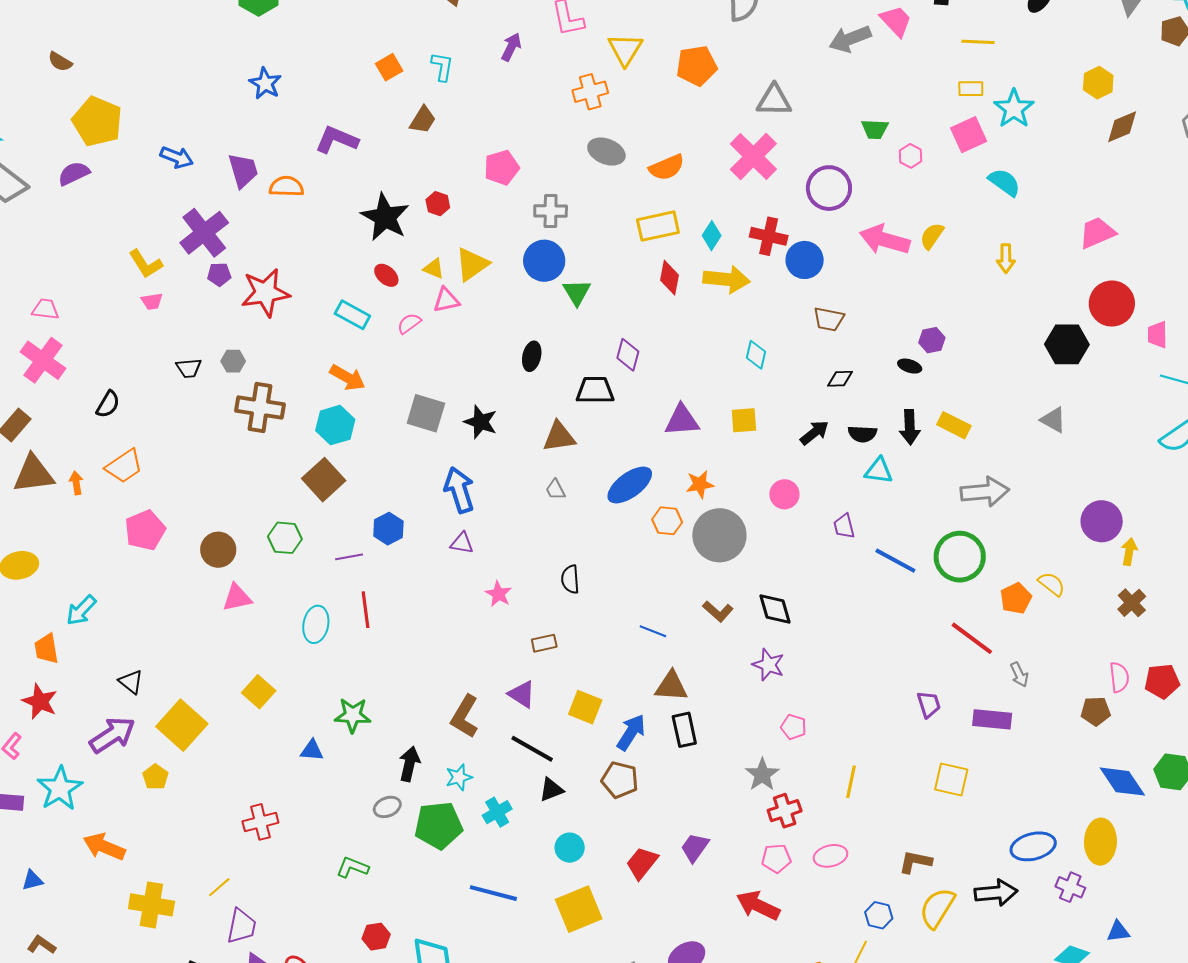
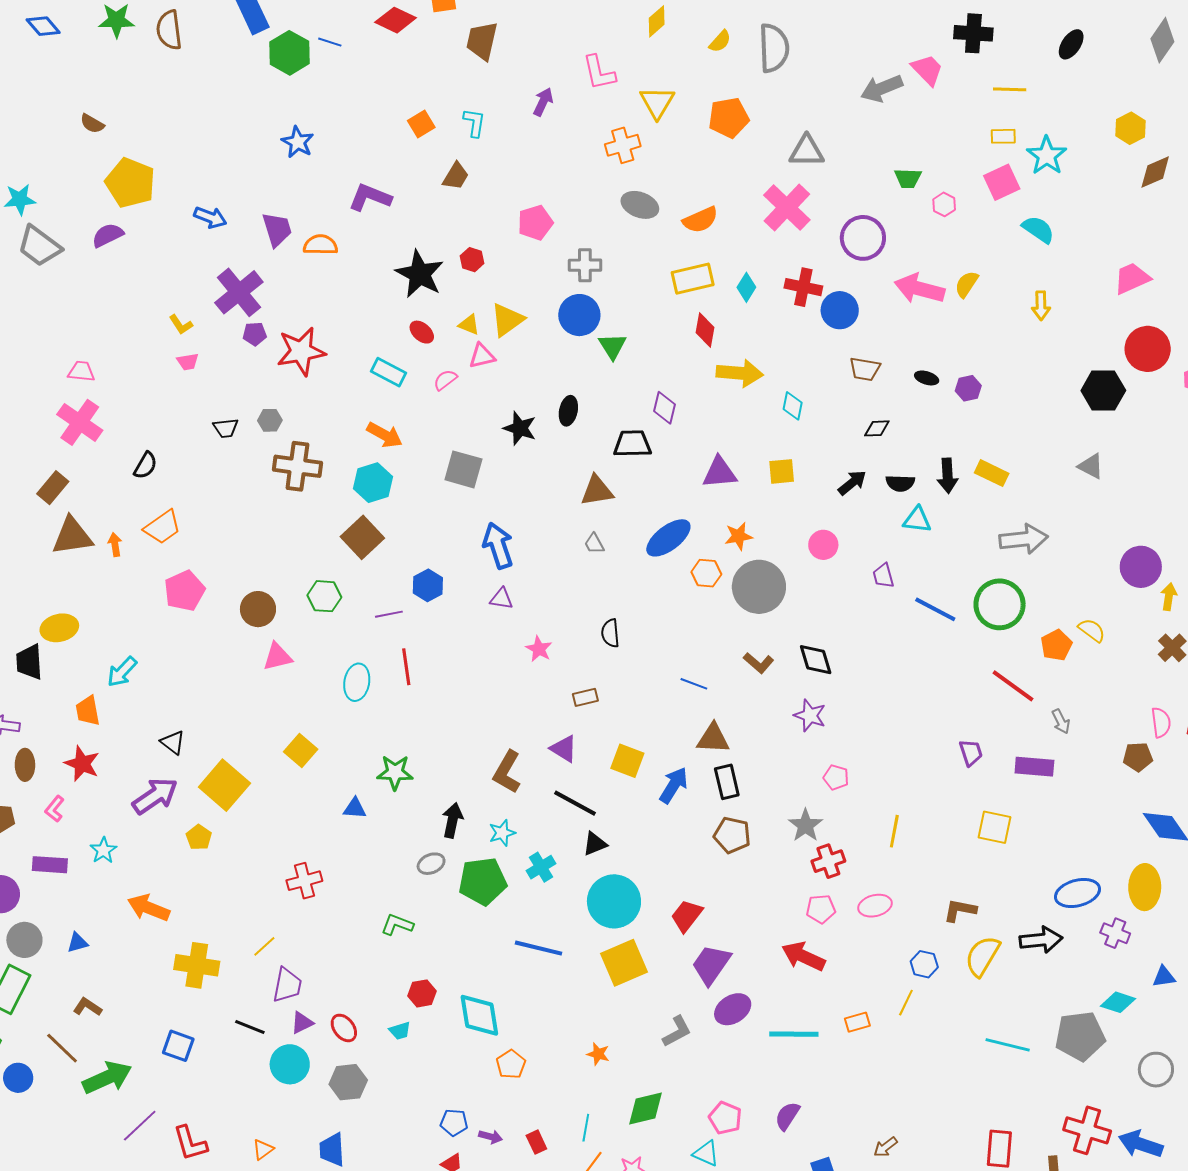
yellow L-shape: (146, 264) -> (181, 325), size x0.7
yellow arrow: (727, 279) -> (740, 373), moved
black ellipse: (910, 366) -> (927, 378), moved
black star: (481, 422) -> (520, 428), moved
brown pentagon: (620, 780) -> (732, 835), moved
cyan star: (60, 788) -> (103, 850), size x0.6
purple trapezoid: (695, 847) -> (711, 964), moved, size x1.4
cyan circle: (570, 848) -> (614, 901), size x1.8

